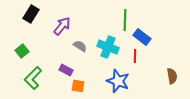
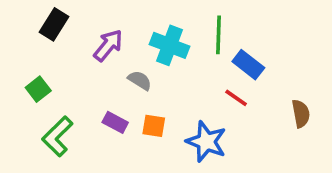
cyan cross: (108, 47) -> (170, 45), moved
red line: (135, 56) -> (236, 98), turned -56
brown semicircle: (172, 76) -> (301, 114), moved
orange square: (78, 86) -> (154, 126), moved

